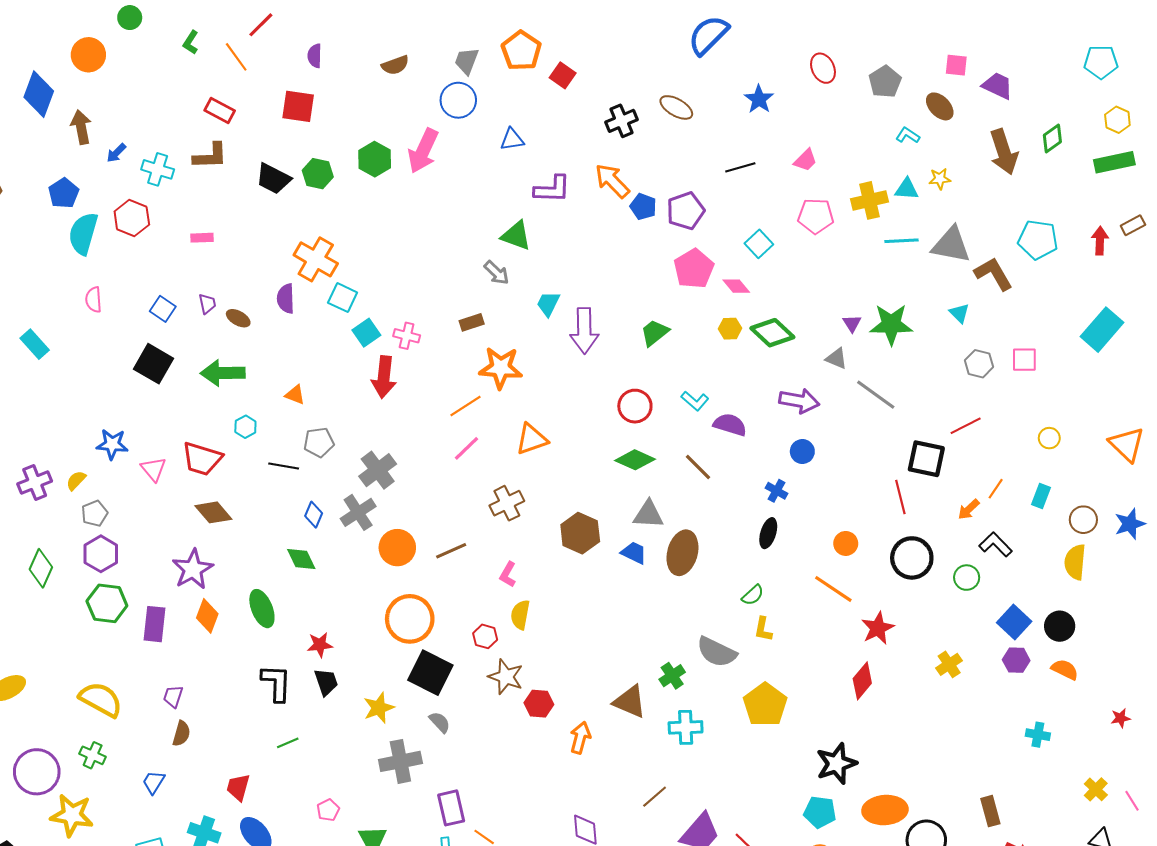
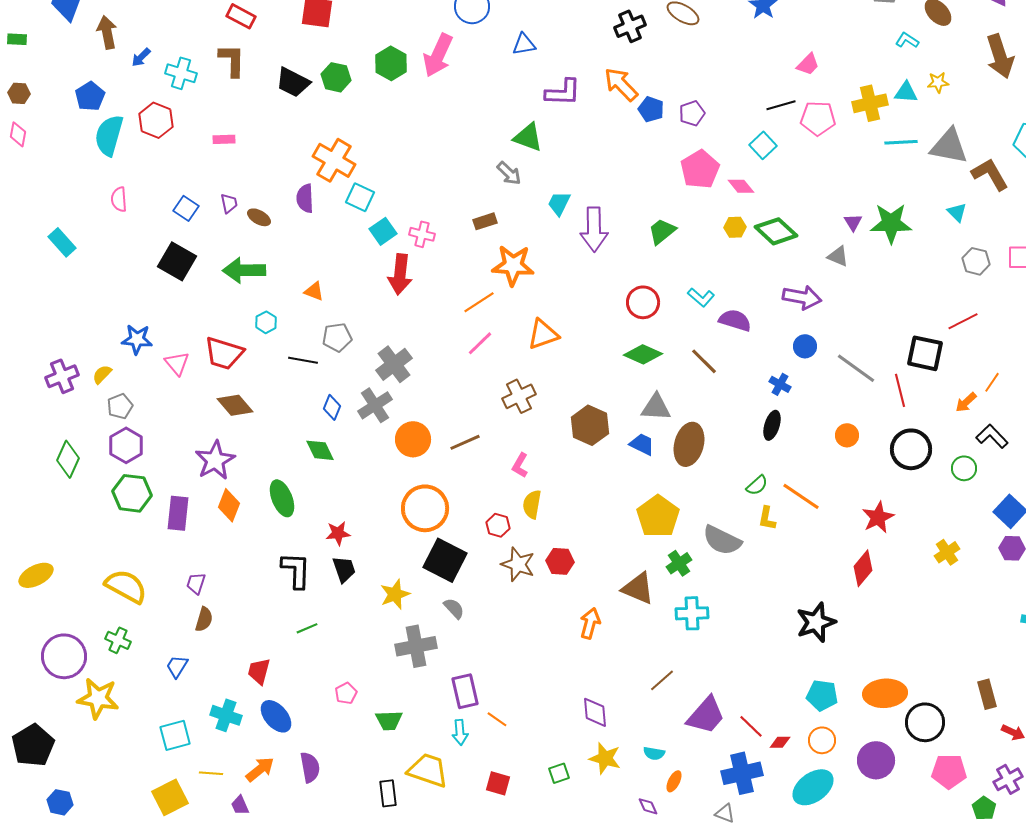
brown L-shape: (210, 156) -> (232, 60), turned -87
black line: (740, 167) -> (781, 105), moved
purple pentagon: (686, 211) -> (692, 113), size x0.7
gray line: (876, 395) -> (856, 368), moved
orange line: (833, 589) -> (801, 496), moved
red hexagon: (539, 704) -> (560, 561), moved
yellow pentagon: (765, 705) -> (658, 516), moved
black star: (836, 764) -> (816, 622), moved

